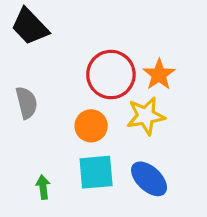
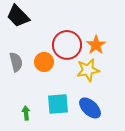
orange circle: (91, 126) -> (44, 62), moved

